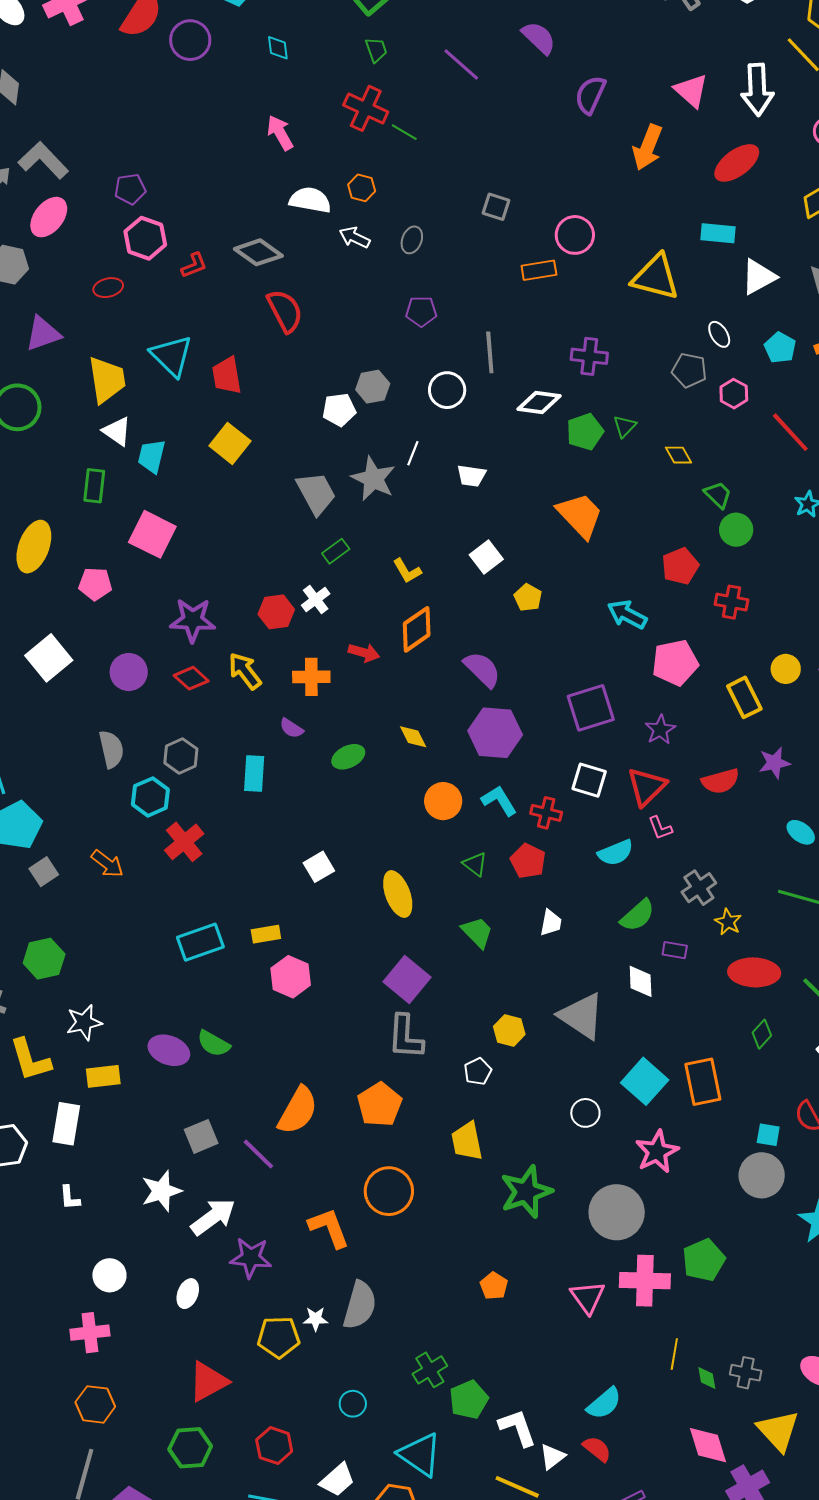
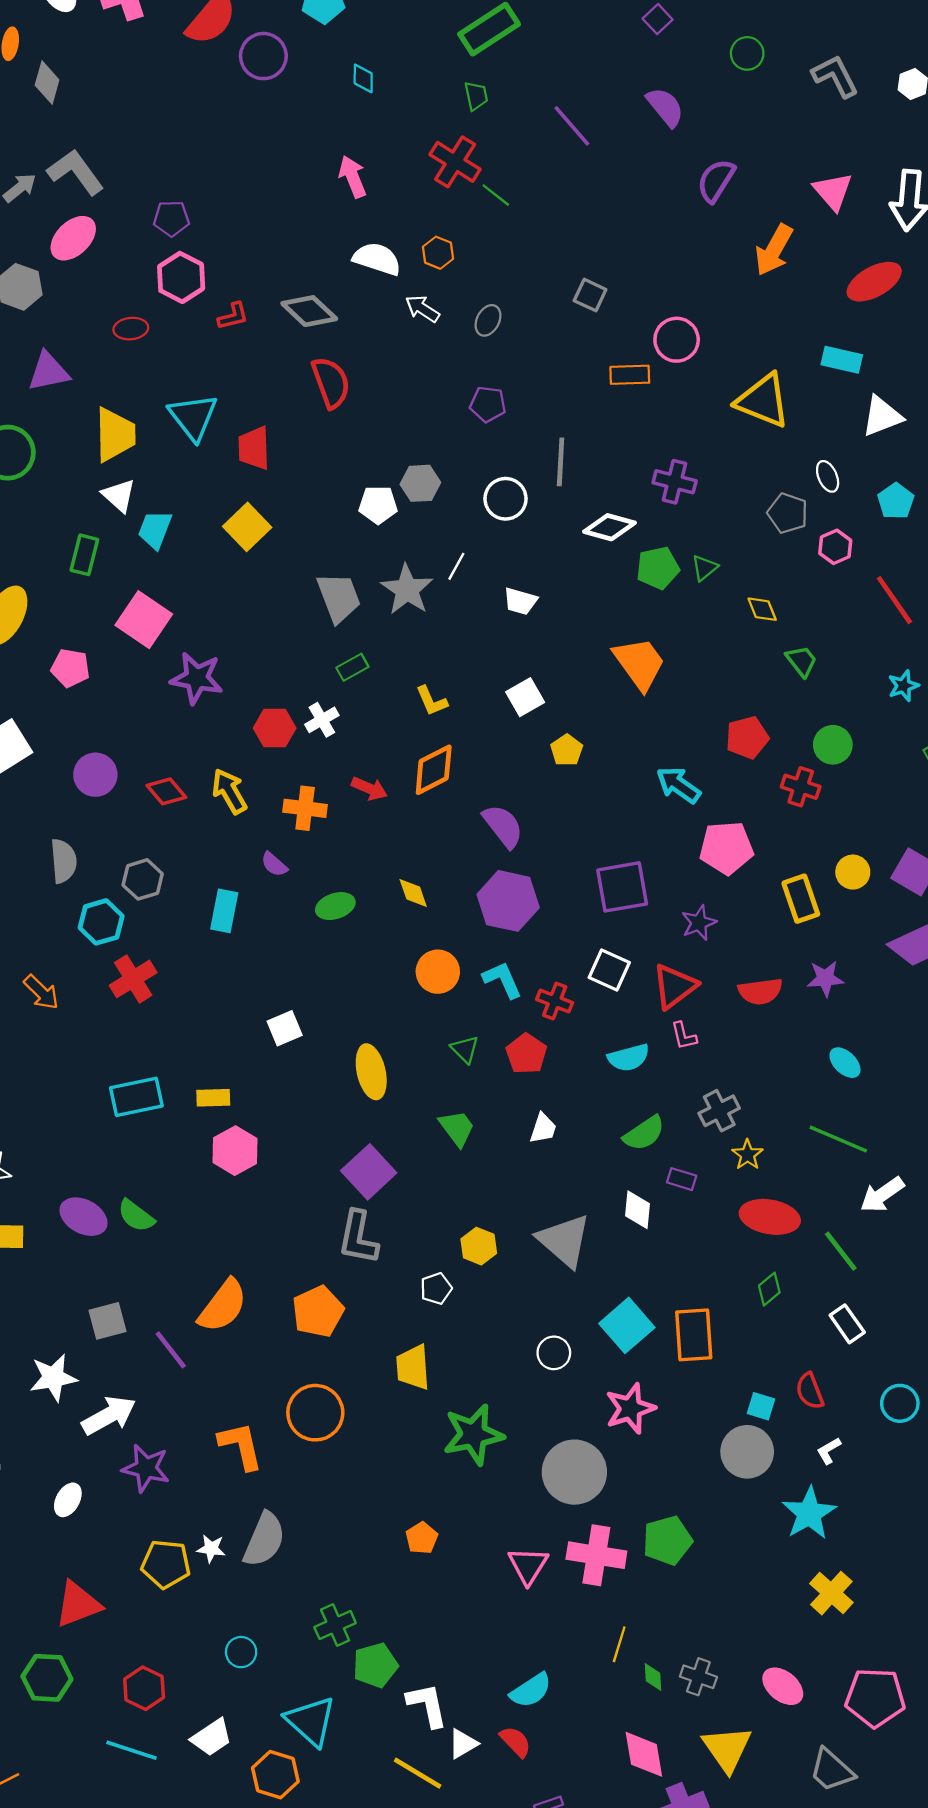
green circle: (736, 530) -> (833, 745), moved
purple star: (193, 620) -> (197, 678), moved

